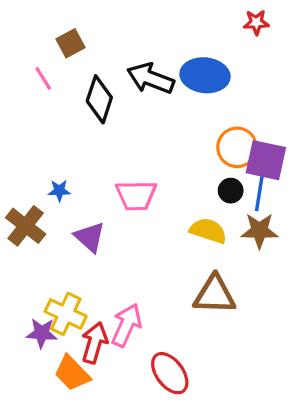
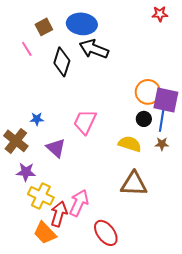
blue ellipse: (205, 75) -> (82, 24), moved
pink trapezoid: (136, 195) -> (85, 122), turned 116
brown star: (259, 231) -> (162, 144), size x0.6
purple star: (42, 333) -> (26, 172), moved

